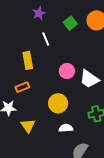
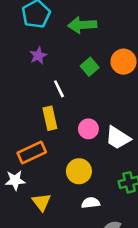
purple star: (39, 13) -> (38, 56), moved
yellow rectangle: (28, 60) -> (50, 118), moved
orange rectangle: (22, 87) -> (32, 152), size x1.5

